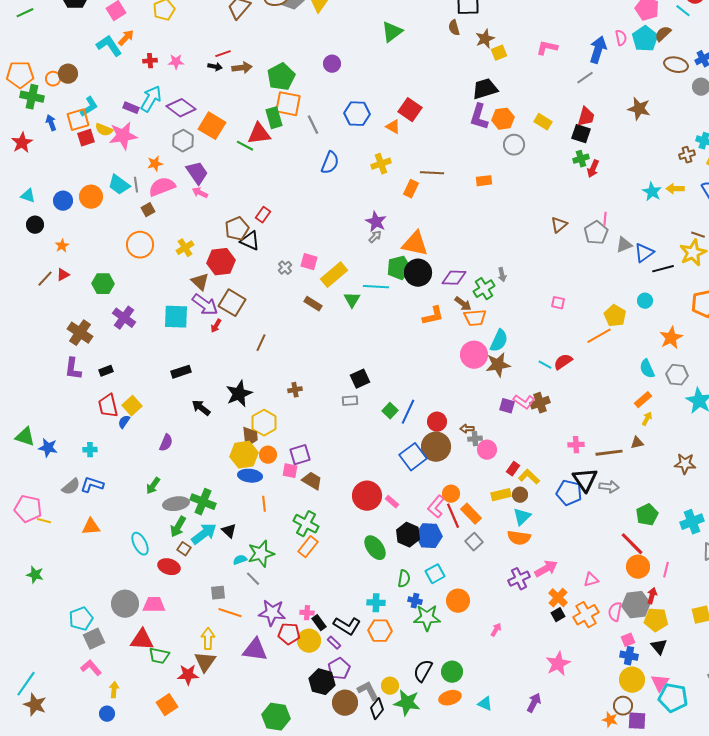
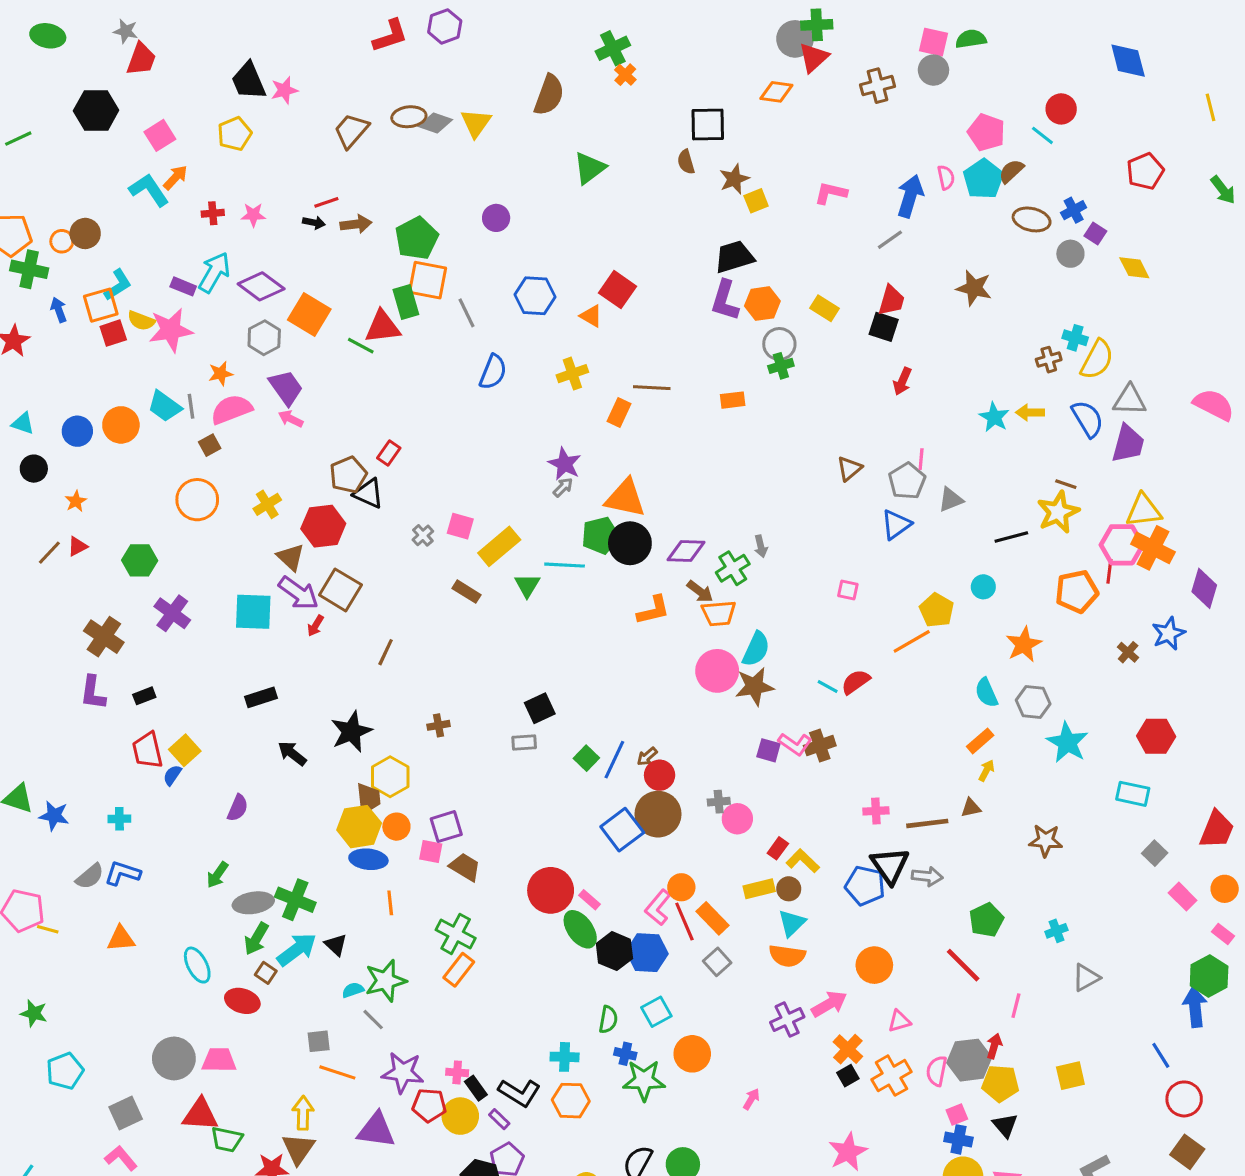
green cross: (581, 159) -> (781, 366), moved
blue triangle: (644, 253) -> (896, 525), moved
brown arrow: (467, 429) -> (647, 757), moved, turned -40
cyan cross: (692, 522) -> (1056, 931), size x0.6
green ellipse: (375, 548) -> (580, 929), moved
orange circle: (638, 567) -> (874, 965), moved
cyan pentagon: (81, 619) -> (65, 1071), moved

